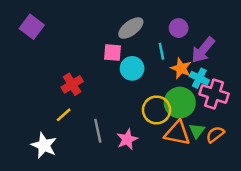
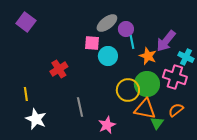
purple circle: (179, 28) -> (126, 29), moved
cyan cross: (199, 78) -> (186, 57), moved
yellow line: (64, 115) -> (26, 94), moved, turned -56
green triangle: (197, 131) -> (157, 123), moved
pink star: (127, 139) -> (107, 125), moved

